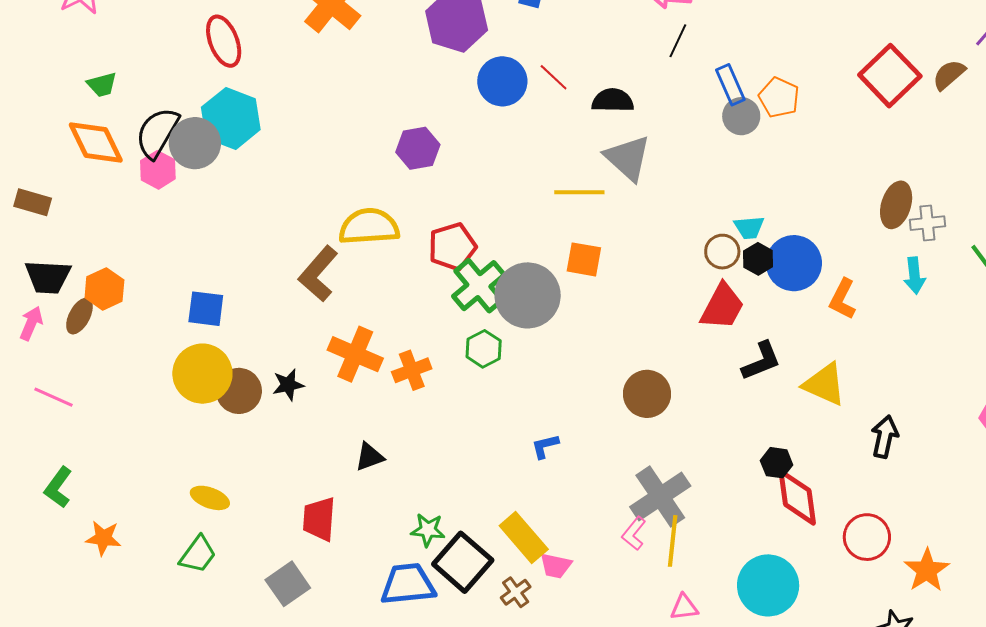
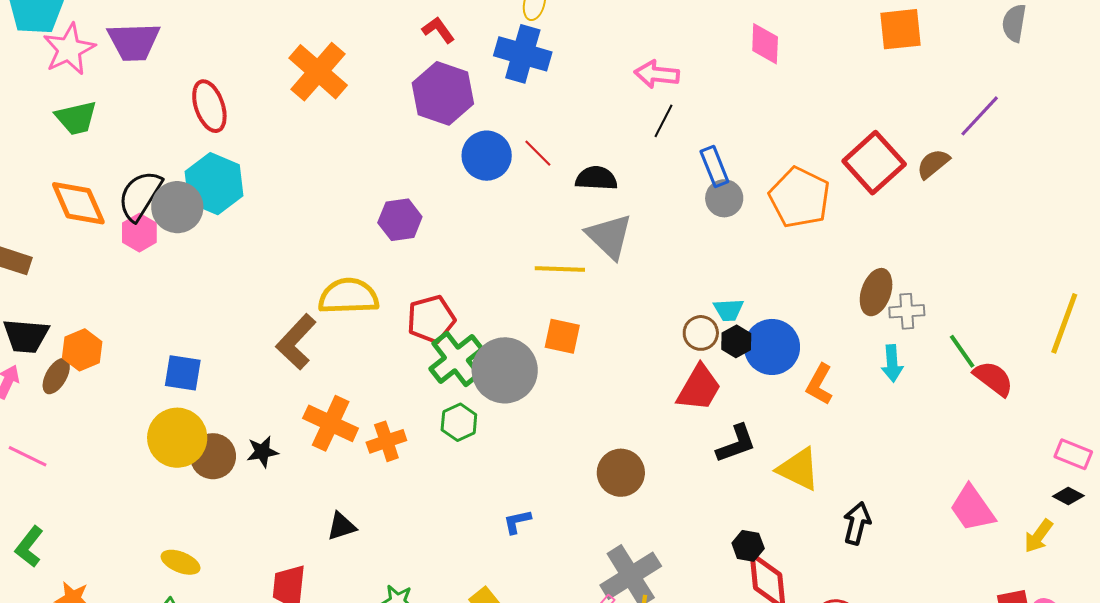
green trapezoid: (102, 85) -> (76, 118), moved, size x1.4
orange pentagon: (779, 98) -> (799, 198), moved, size x1.5

